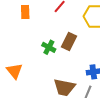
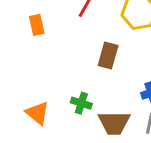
green cross: (49, 47) -> (81, 103), moved

